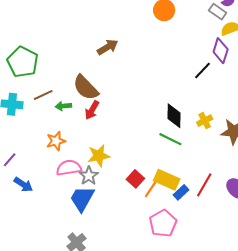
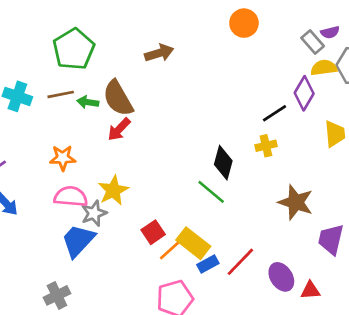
green pentagon: (23, 62) -> (74, 49), moved
green arrow: (63, 106) -> (88, 102), moved
yellow cross: (205, 121) -> (266, 146), moved
yellow star: (99, 156) -> (113, 190), turned -30

